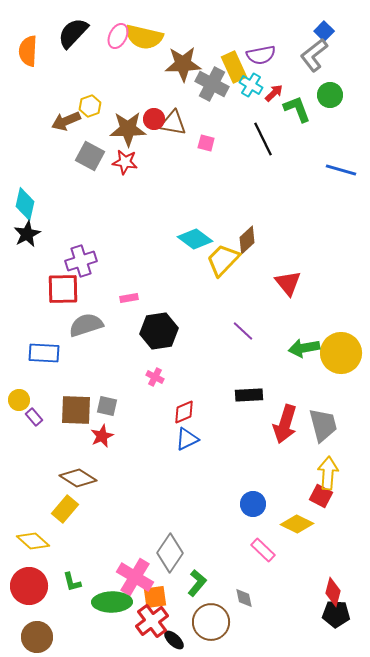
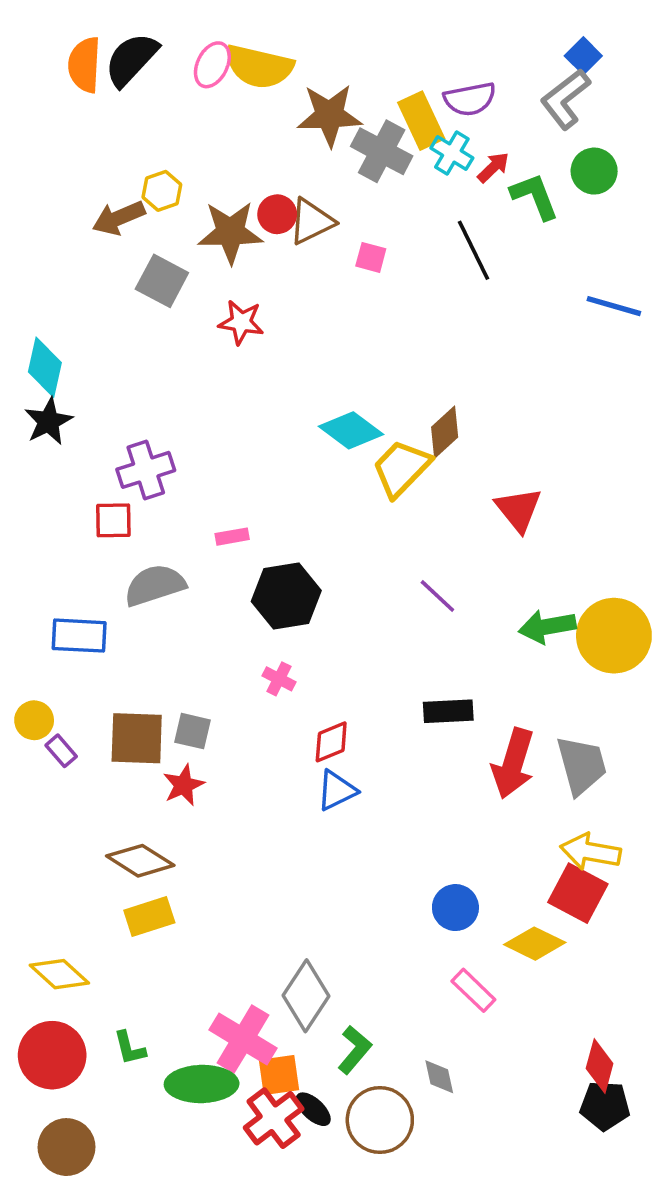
orange semicircle: (28, 51) -> (85, 65), moved
brown triangle: (173, 123) -> (311, 221), turned -36
red star: (125, 162) -> (241, 322), moved
red square: (63, 289) -> (113, 520), size x0.7
yellow arrow: (328, 473) -> (591, 852), turned -84
red square: (321, 496) -> (578, 893), size x1.4
yellow rectangle: (65, 509) -> (149, 917), moved, turned 32
black ellipse: (174, 640) -> (313, 1109), moved

